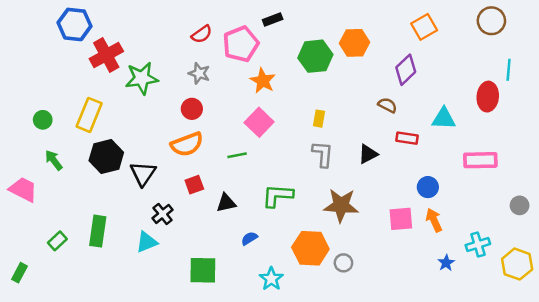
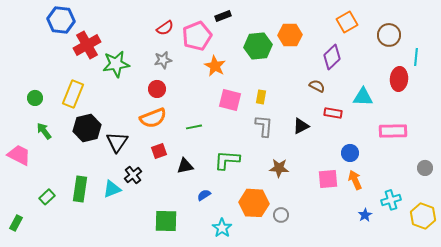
brown circle: (491, 21) -> (389, 35), moved
gray star: (199, 73) -> (163, 60), turned -30
pink square: (259, 122) -> (230, 100), moved, turned -30
brown star: (341, 205) -> (279, 168), size x0.7
cyan triangle: (147, 242) -> (112, 189), moved

